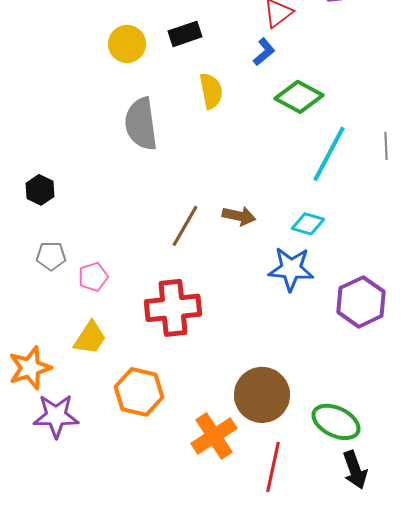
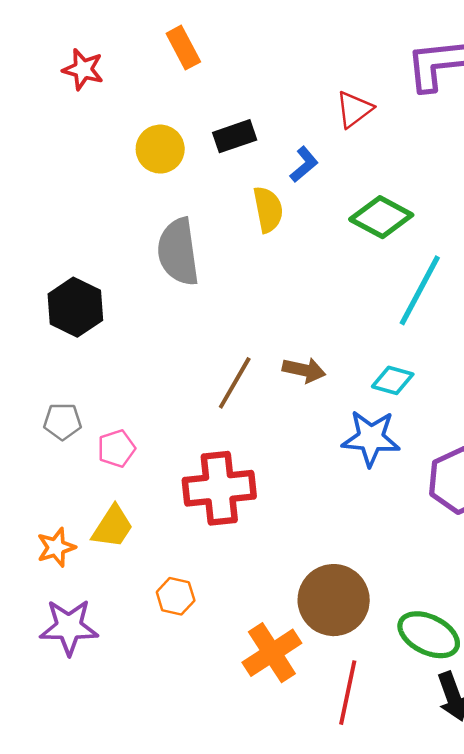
blue L-shape: (264, 52) -> (304, 164), moved
black hexagon: (40, 190) -> (75, 307), moved, size x1.5
orange star: (30, 368) -> (56, 547), moved, size x0.7
orange hexagon: (139, 392) -> (176, 596), size x0.6

